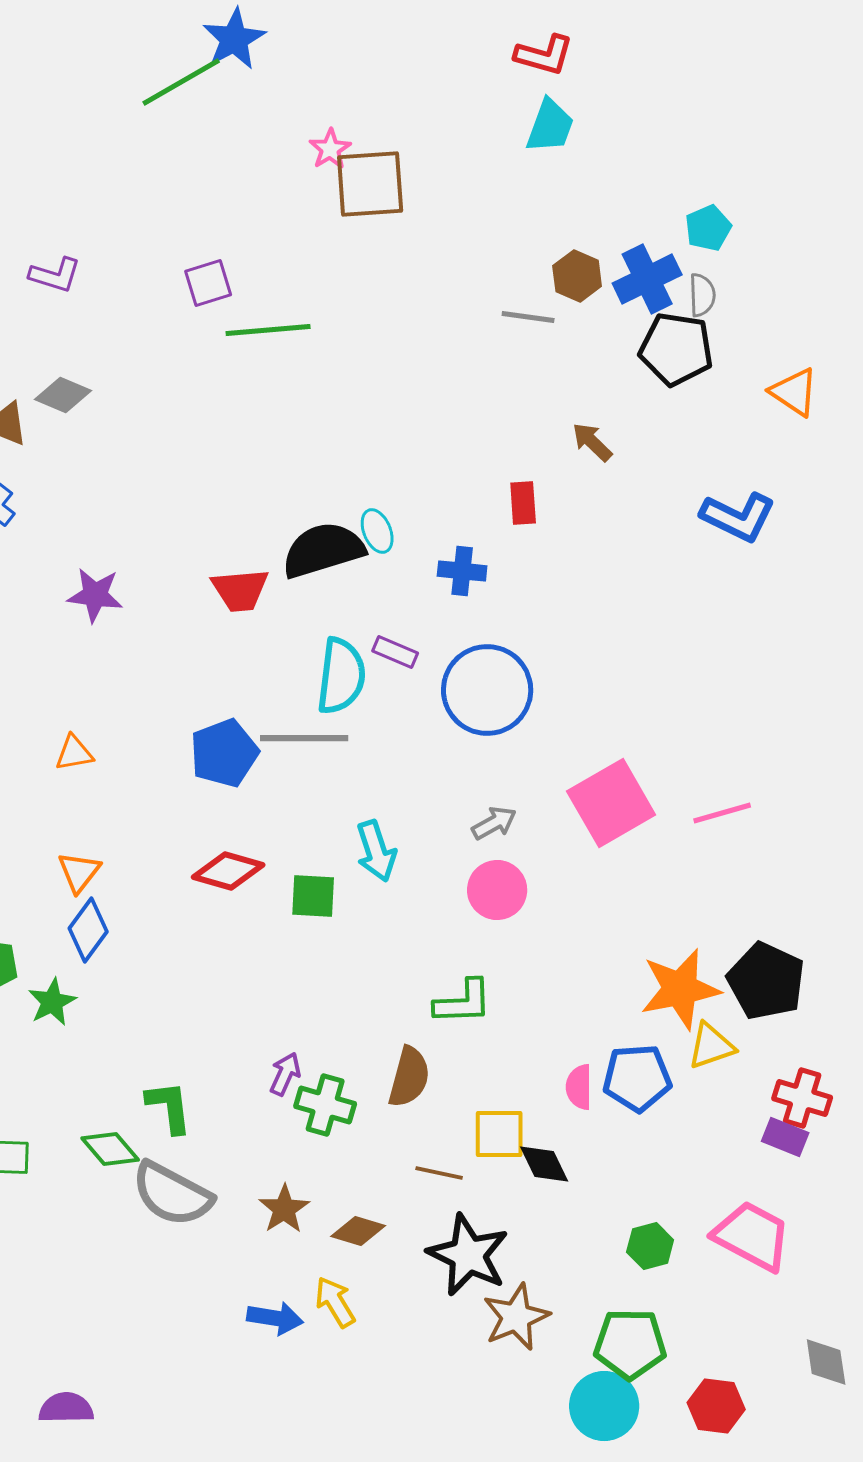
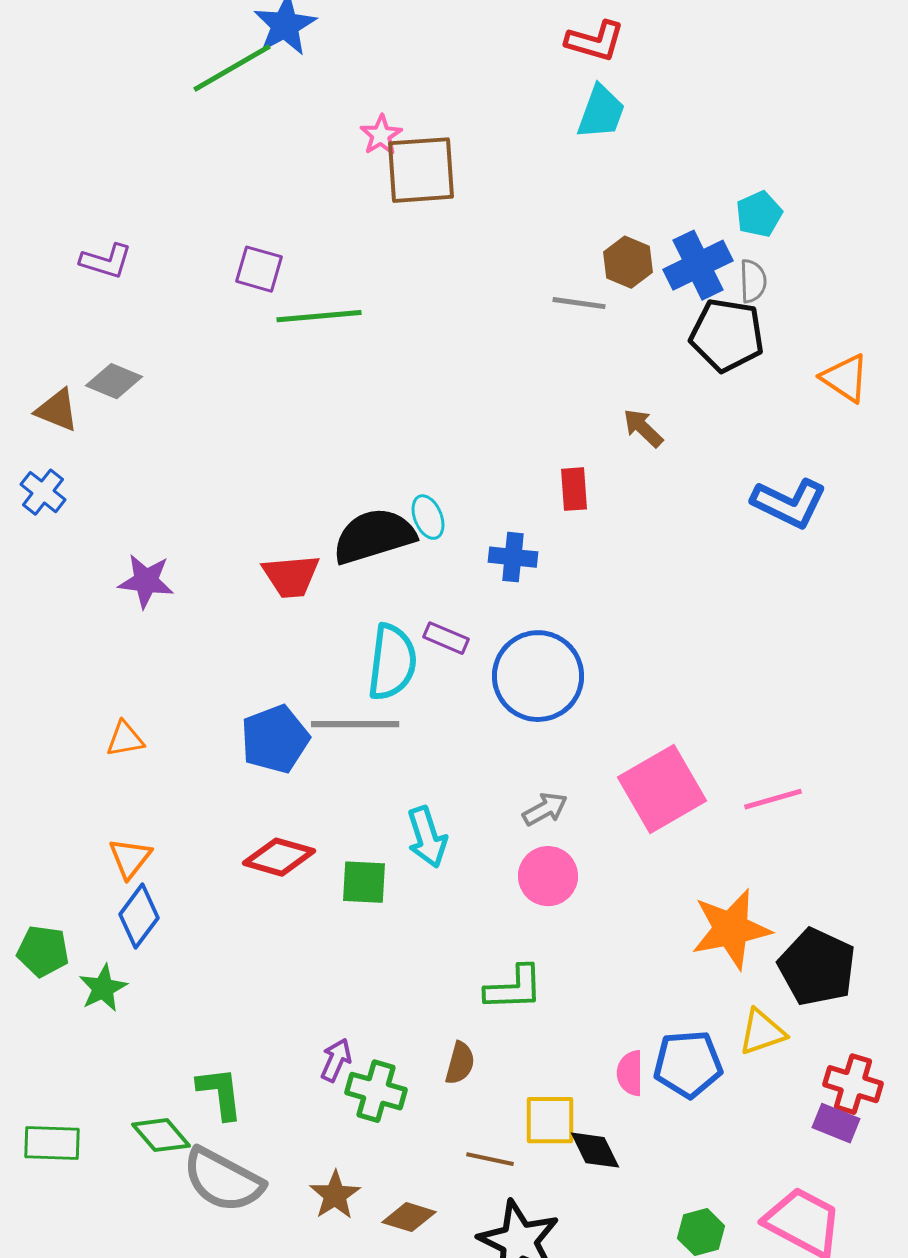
purple square: (208, 283) -> (259, 269), turned 33
orange star: (680, 989) -> (731, 929), moved
brown semicircle: (409, 1077) -> (460, 1063), size x0.7

